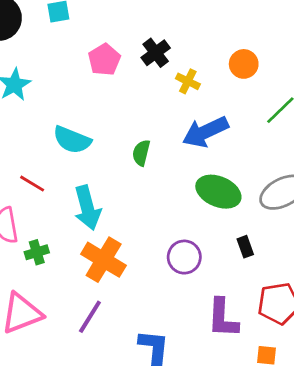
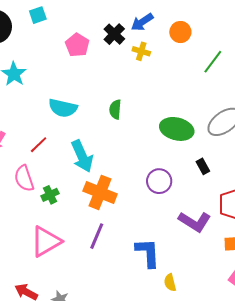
blue arrow: (205, 132) -> (142, 22), moved, size x0.7
red line: (32, 184) -> (39, 145), turned -66
purple L-shape: (223, 318) -> (195, 222), turned -52

